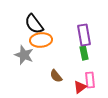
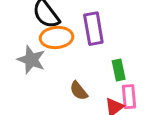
purple rectangle: (84, 35) -> (93, 29), moved
green rectangle: (84, 53) -> (119, 70), moved

